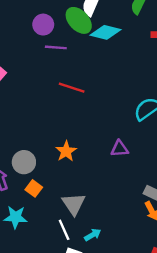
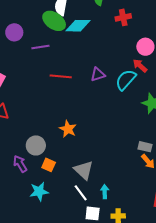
purple circle: (43, 25) -> (14, 32), moved
purple triangle: (120, 149) -> (98, 74), moved
cyan arrow: (93, 235) -> (105, 192), turned -48

